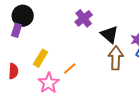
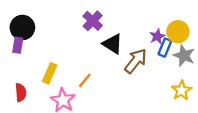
black triangle: (109, 34) -> (113, 44), moved
brown arrow: (116, 58) -> (136, 61), turned 45

